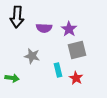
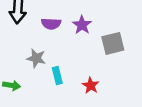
gray square: (77, 50) -> (113, 43), moved
cyan rectangle: (58, 70) -> (57, 76), moved

